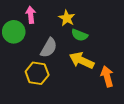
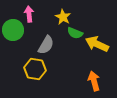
yellow arrow: (82, 60) -> (97, 44), moved
orange arrow: (107, 76) -> (94, 81), moved

